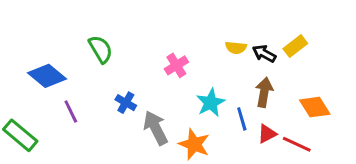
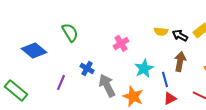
purple line: (71, 112) -> (61, 82), moved, turned 49
red triangle: (267, 134) -> (170, 98), moved

